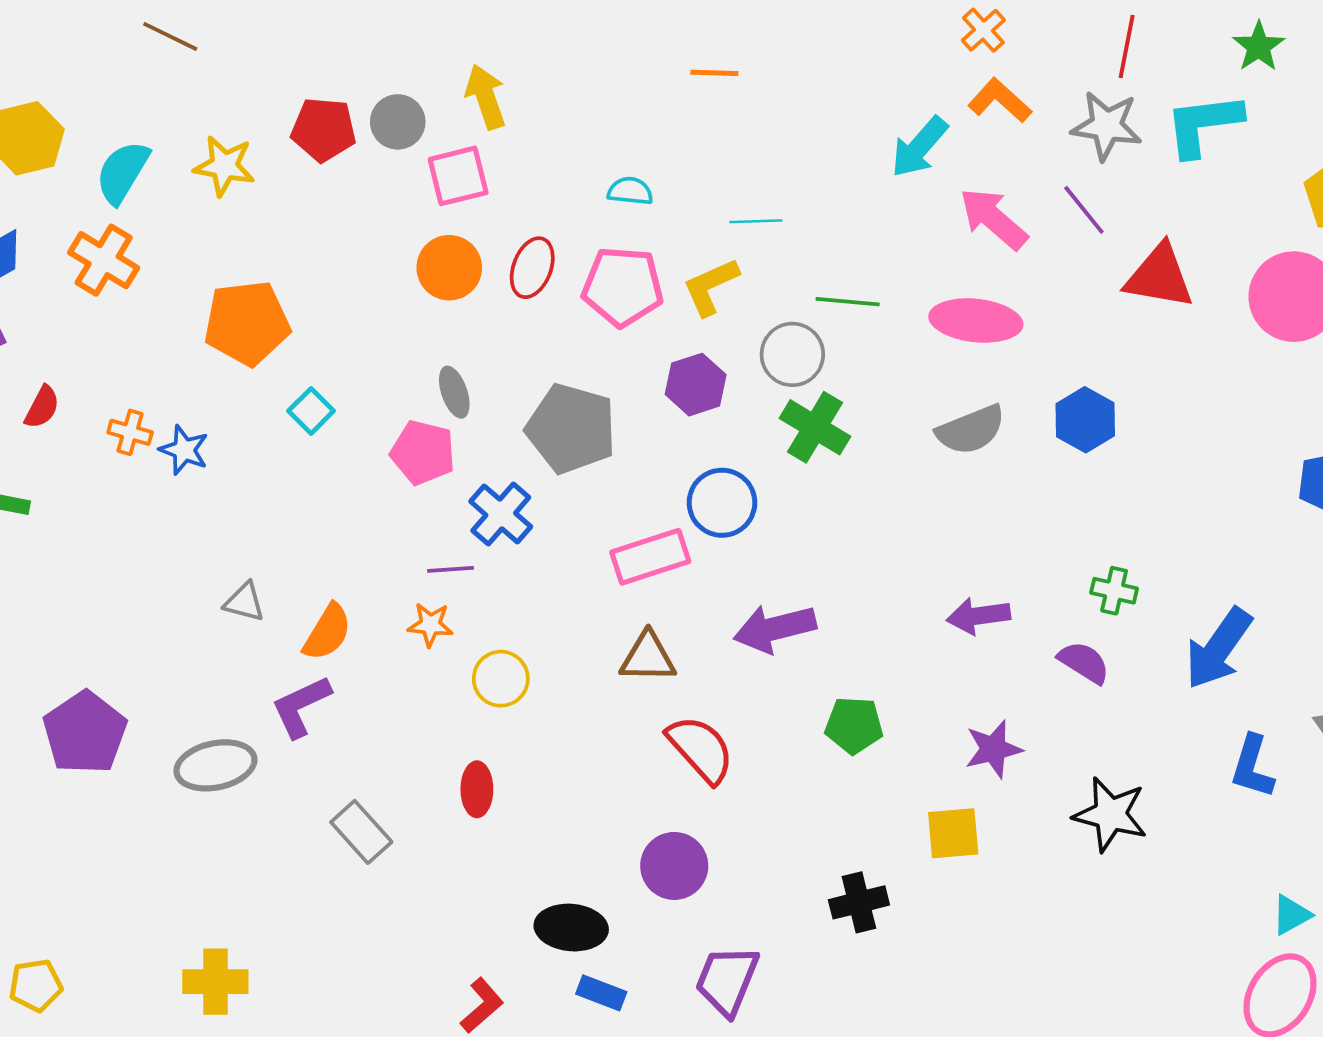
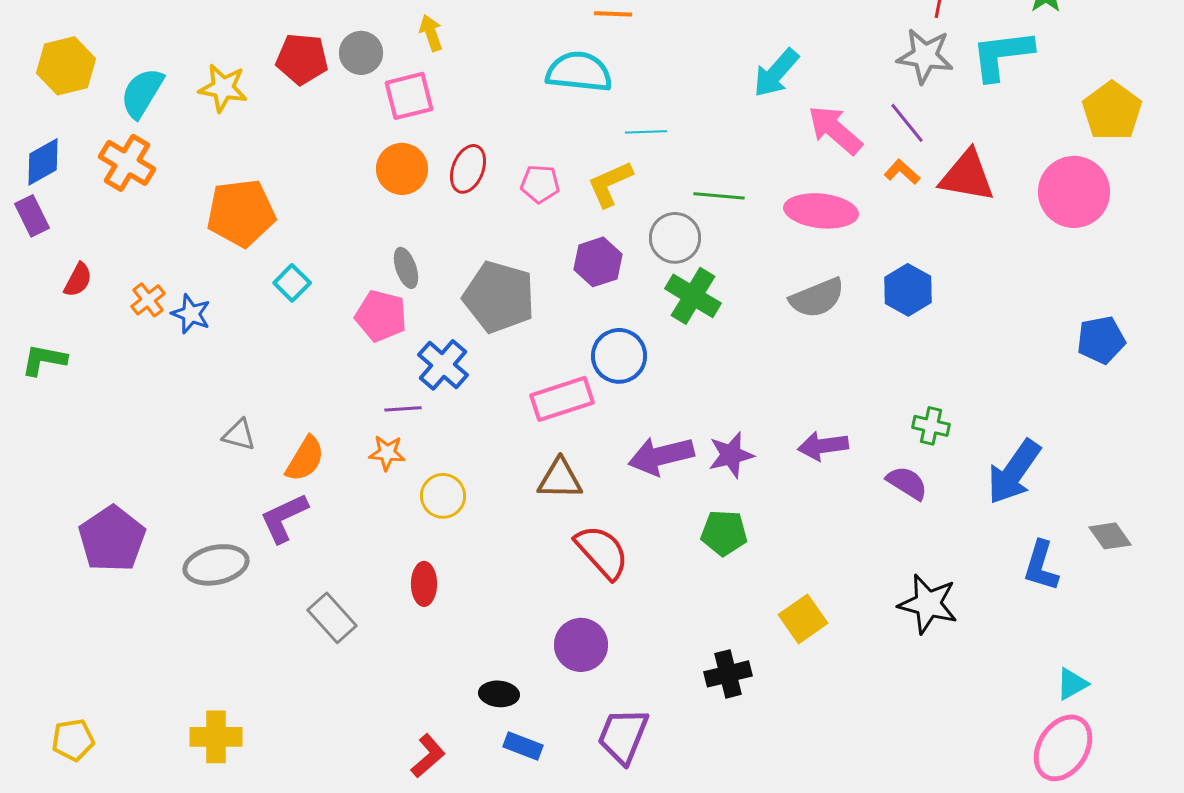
yellow arrow: (486, 97) -> (431, 33), size x0.7
orange L-shape: (1000, 101) -> (902, 172), moved, size x0.7
cyan semicircle: (630, 191) -> (579, 72), moved, size x1.8
pink pentagon: (623, 287) -> (540, 184), size x0.6
orange cross: (130, 432) -> (148, 300), turned 36
purple star: (993, 749) -> (731, 455), moved
yellow square: (953, 833) -> (803, 619), turned -30
black ellipse: (571, 928) -> (499, 694), size x0.7

